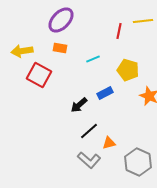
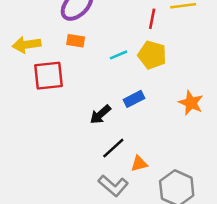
yellow pentagon: (128, 70) -> (152, 55), moved
red square: (39, 75) -> (49, 76), turned -35

